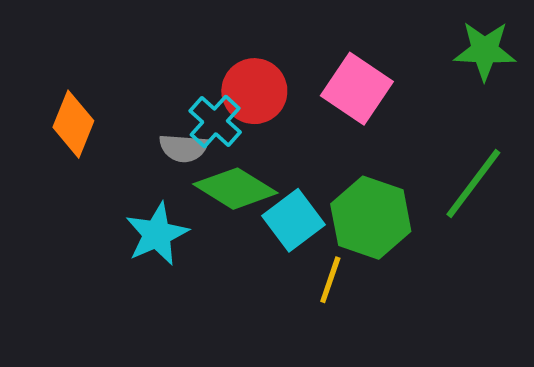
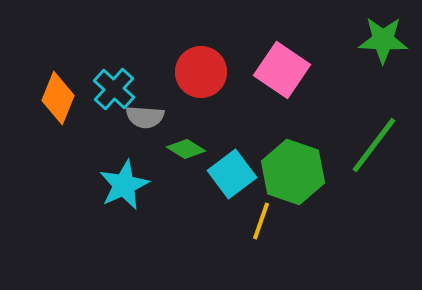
cyan cross: (215, 121) -> (114, 89), moved
green diamond: (235, 189) -> (186, 149), size x0.6

